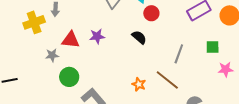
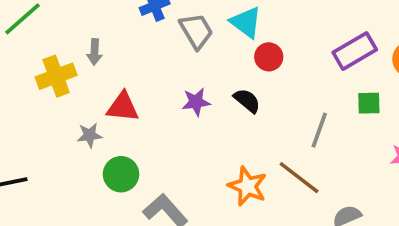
purple star: (97, 36) -> (196, 102), moved
green square: (213, 47) -> (369, 103), moved
orange star: (139, 84) -> (247, 186), size x1.5

